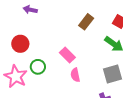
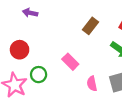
pink semicircle: (75, 75) -> (92, 84), moved

